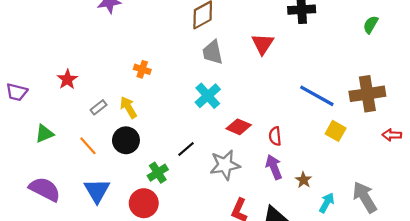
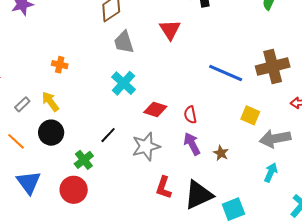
yellow square: (336, 131) -> (250, 115), moved
gray arrow: (365, 197) -> (275, 139), moved, turned -64
cyan arrow: (327, 203) -> (271, 172), moved

